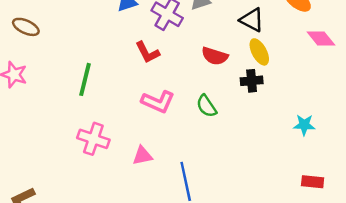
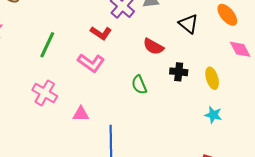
red L-shape: (147, 52) -> (101, 33), turned -40
yellow ellipse: (259, 52) -> (212, 78), moved
pink L-shape: (158, 102) -> (91, 63), moved

